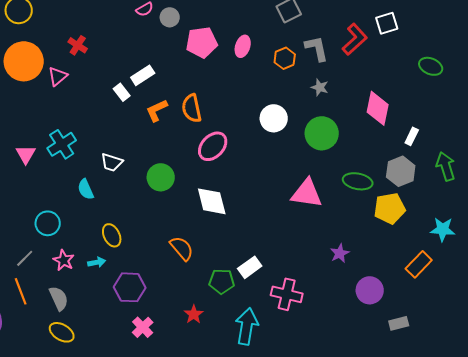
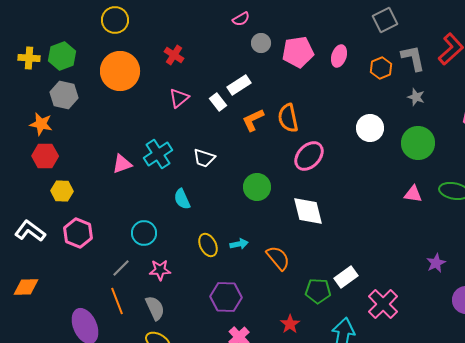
gray circle: (170, 17) -> (261, 43), moved
pink triangle: (58, 76) -> (179, 98), moved
pink triangle: (26, 154) -> (122, 164), turned 40
white trapezoid: (112, 162) -> (204, 158), moved
pink triangle: (307, 193) -> (413, 194), moved, size x0.6
pink star: (64, 260) -> (160, 270), turned -30
cyan arrow: (97, 262) -> (239, 244), moved
pink cross: (287, 294) -> (383, 304), turned 32

